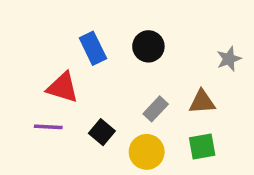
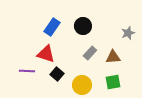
blue rectangle: (93, 48) -> (52, 27), turned 60
red triangle: (63, 88) -> (46, 54), moved
gray rectangle: (156, 109) -> (90, 53), moved

